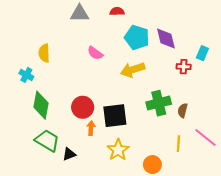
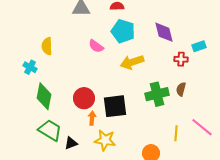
cyan pentagon: (137, 37) -> (123, 31), moved
cyan rectangle: (202, 53) -> (199, 46), turned 48
brown semicircle: (183, 110) -> (181, 89), moved
yellow star: (118, 150) -> (105, 140), moved, turned -30

